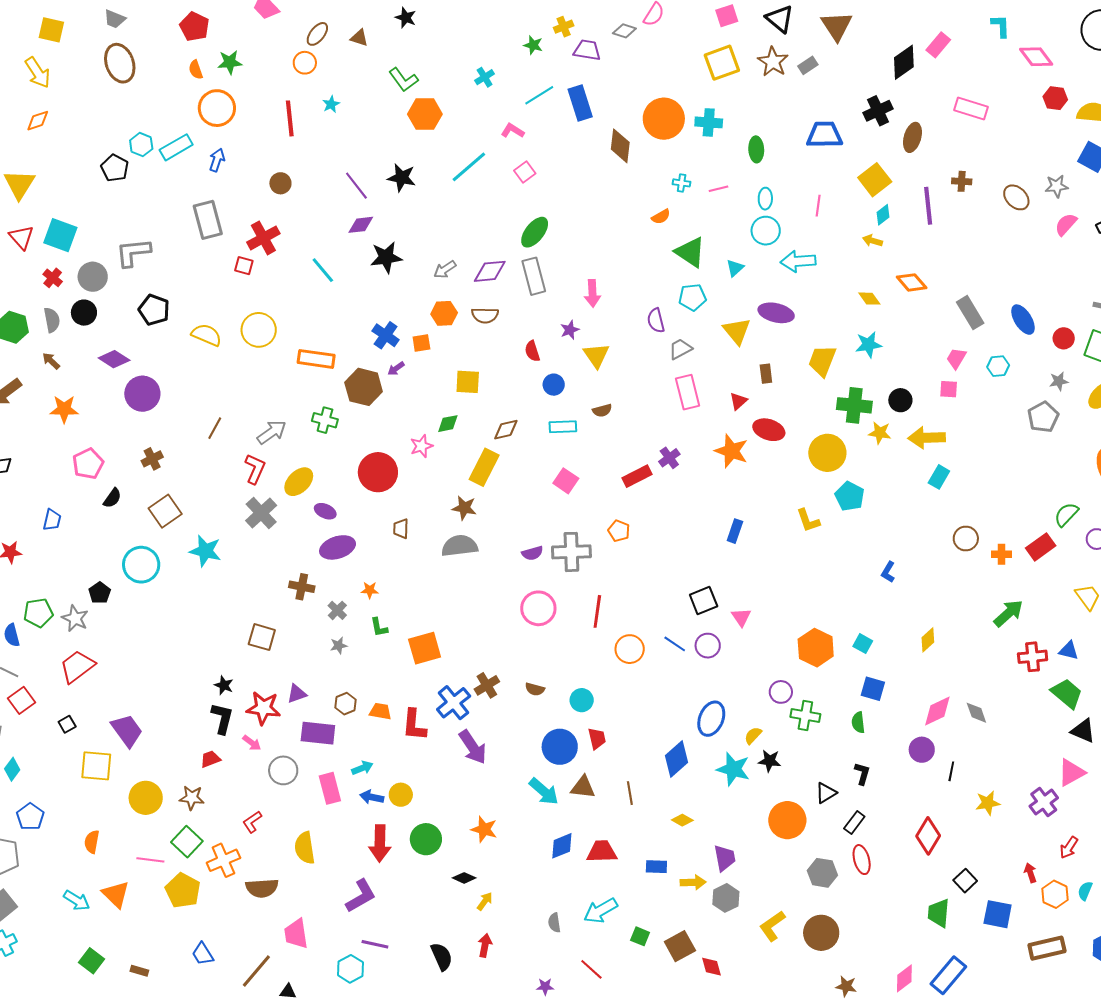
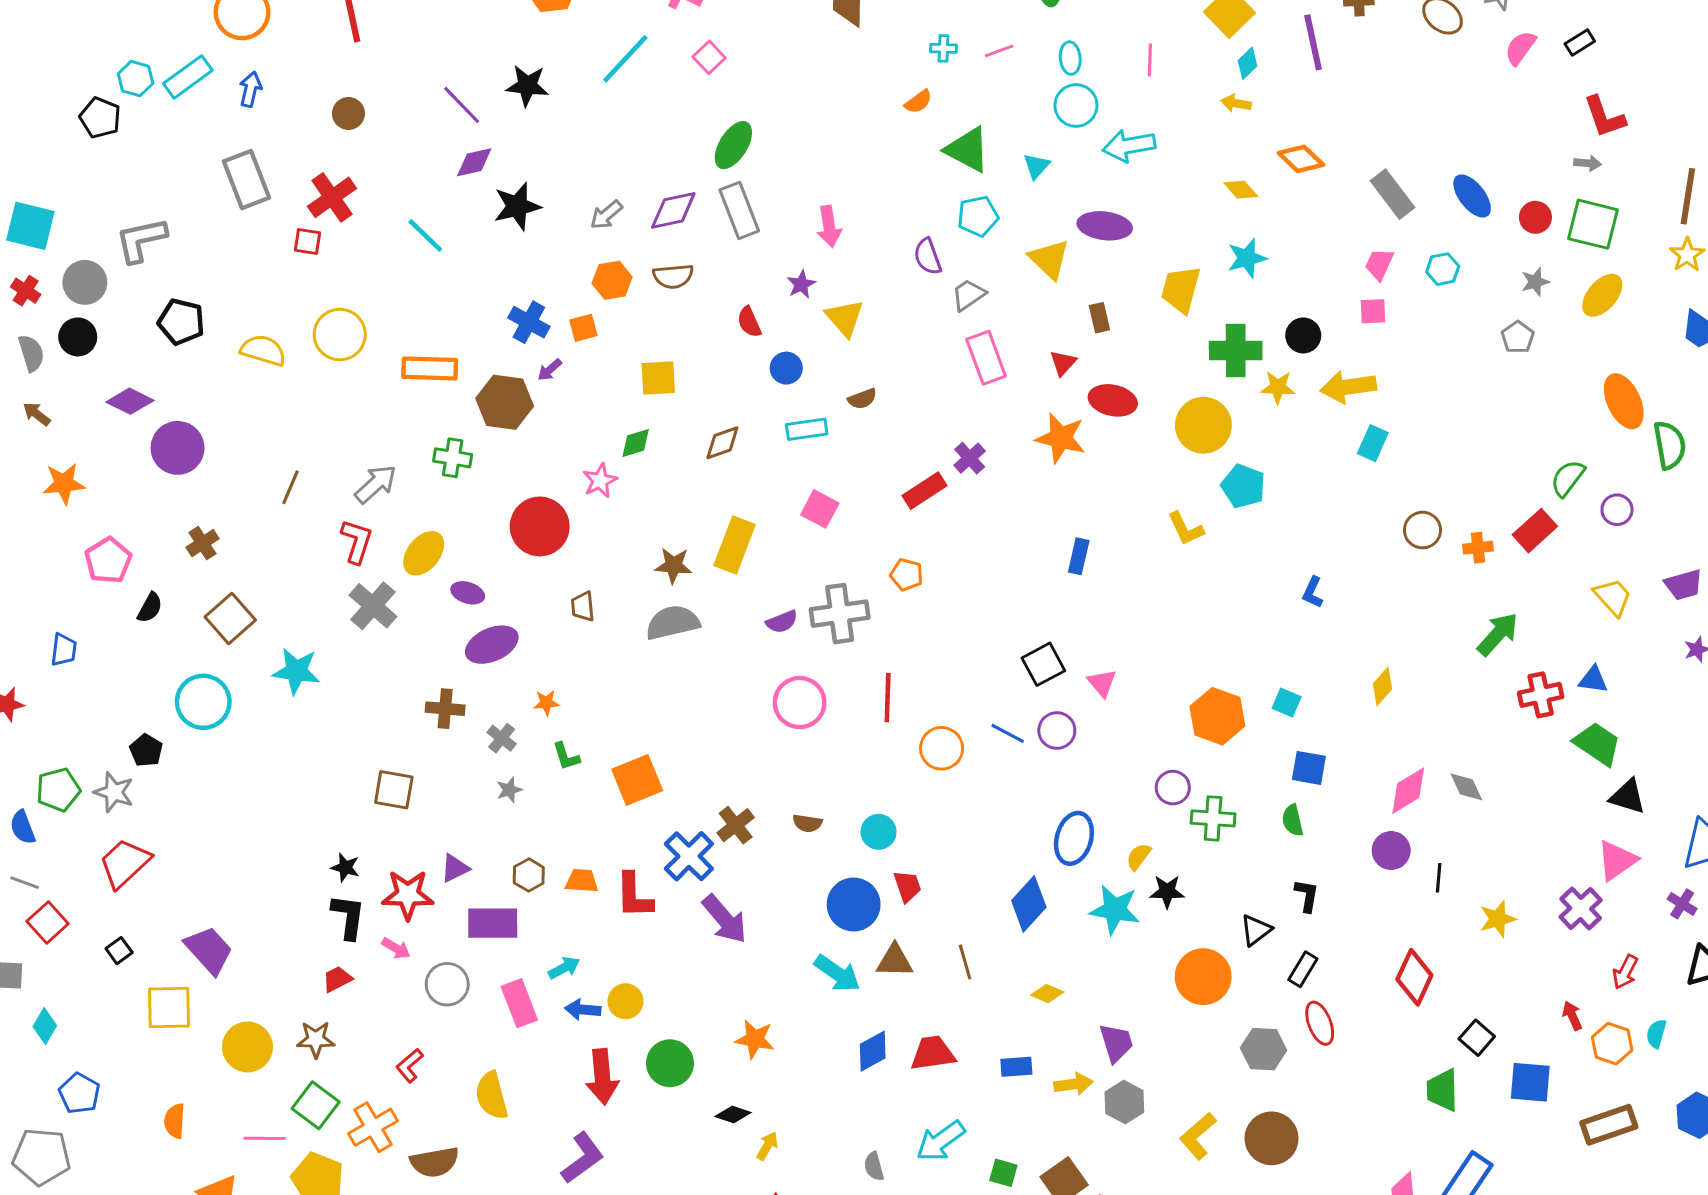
gray pentagon: (1043, 417) -> (1518, 337), size x0.7
yellow rectangle: (484, 467) -> (735, 545), moved

